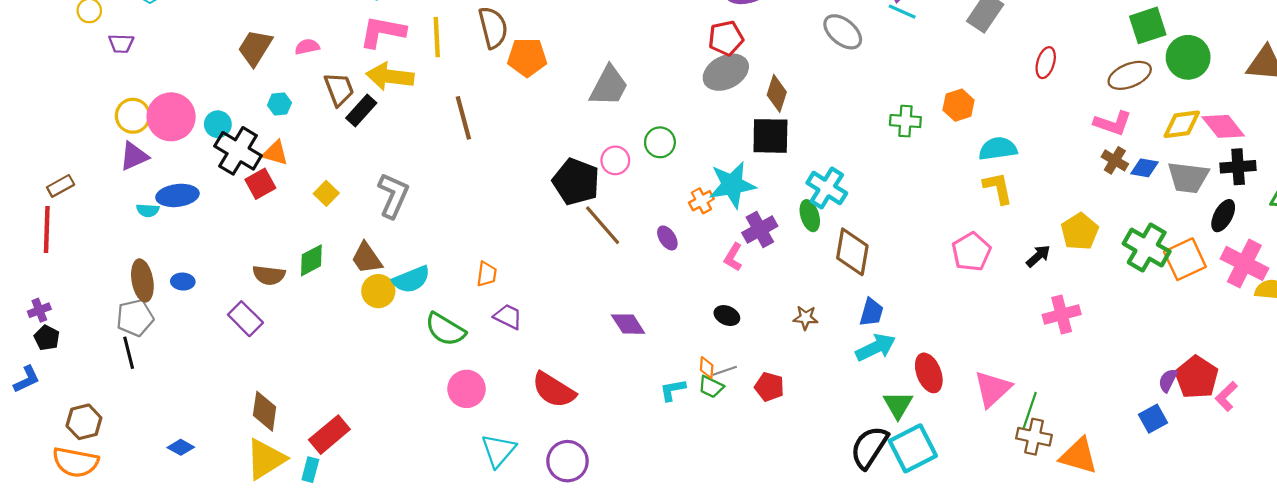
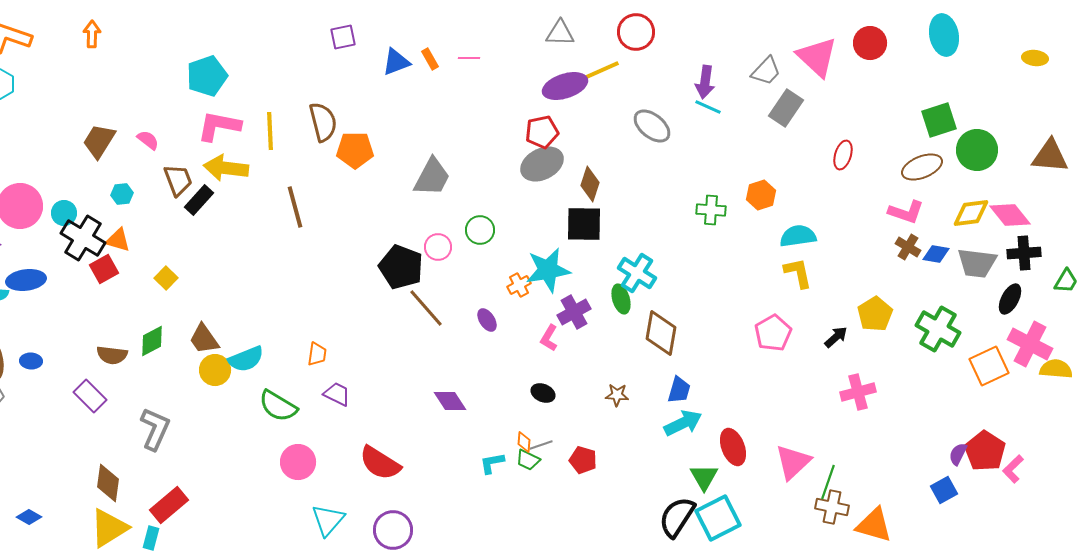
pink semicircle: (307, 47) -> (148, 140), turned 50
gray L-shape: (393, 195) -> (155, 429), moved
orange square: (1185, 259) -> (989, 366), moved

